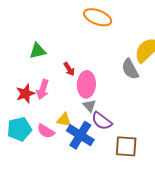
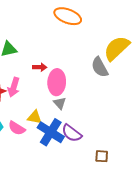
red arrow: (69, 69) -> (40, 67), turned -56
purple semicircle: (102, 121) -> (72, 133), moved
brown square: (126, 146) -> (102, 156), moved, size x0.6

